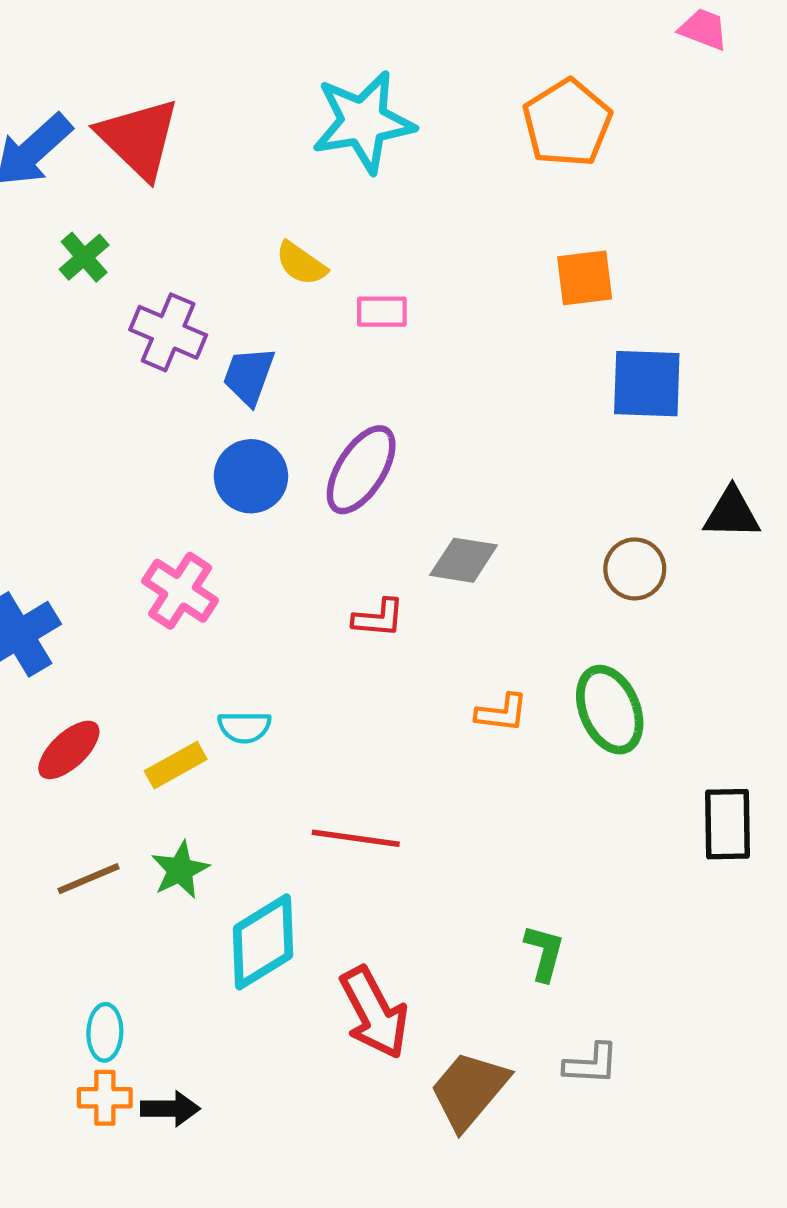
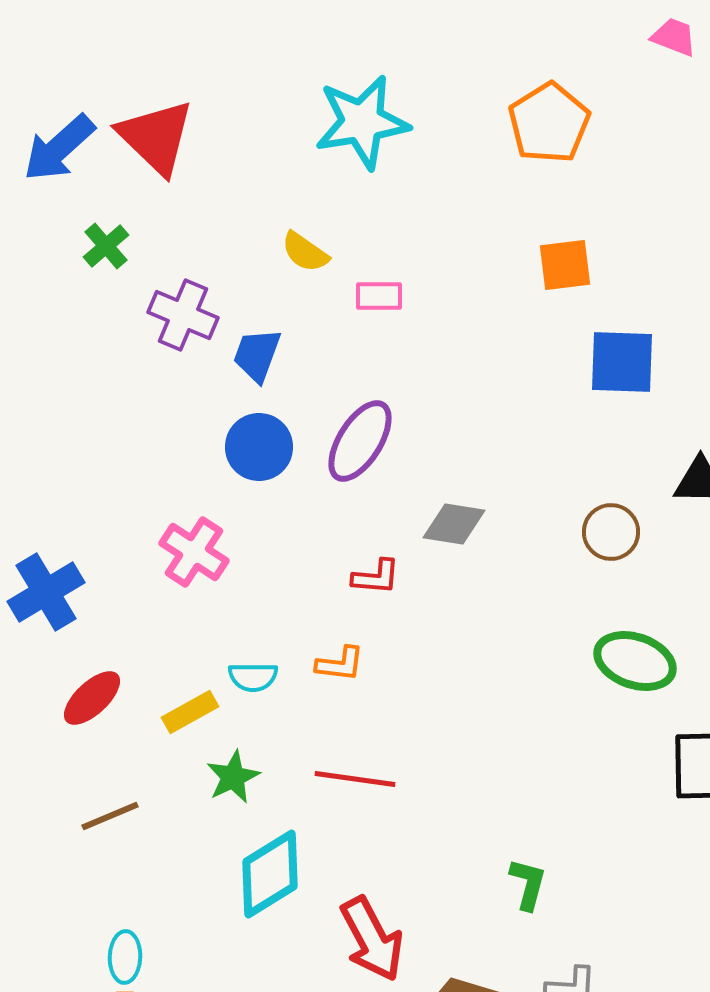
green ellipse: (610, 710) -> (635, 661), moved, turned -48
orange L-shape: (502, 713) -> (340, 664), moved
green star: (180, 870) -> (233, 777), moved

